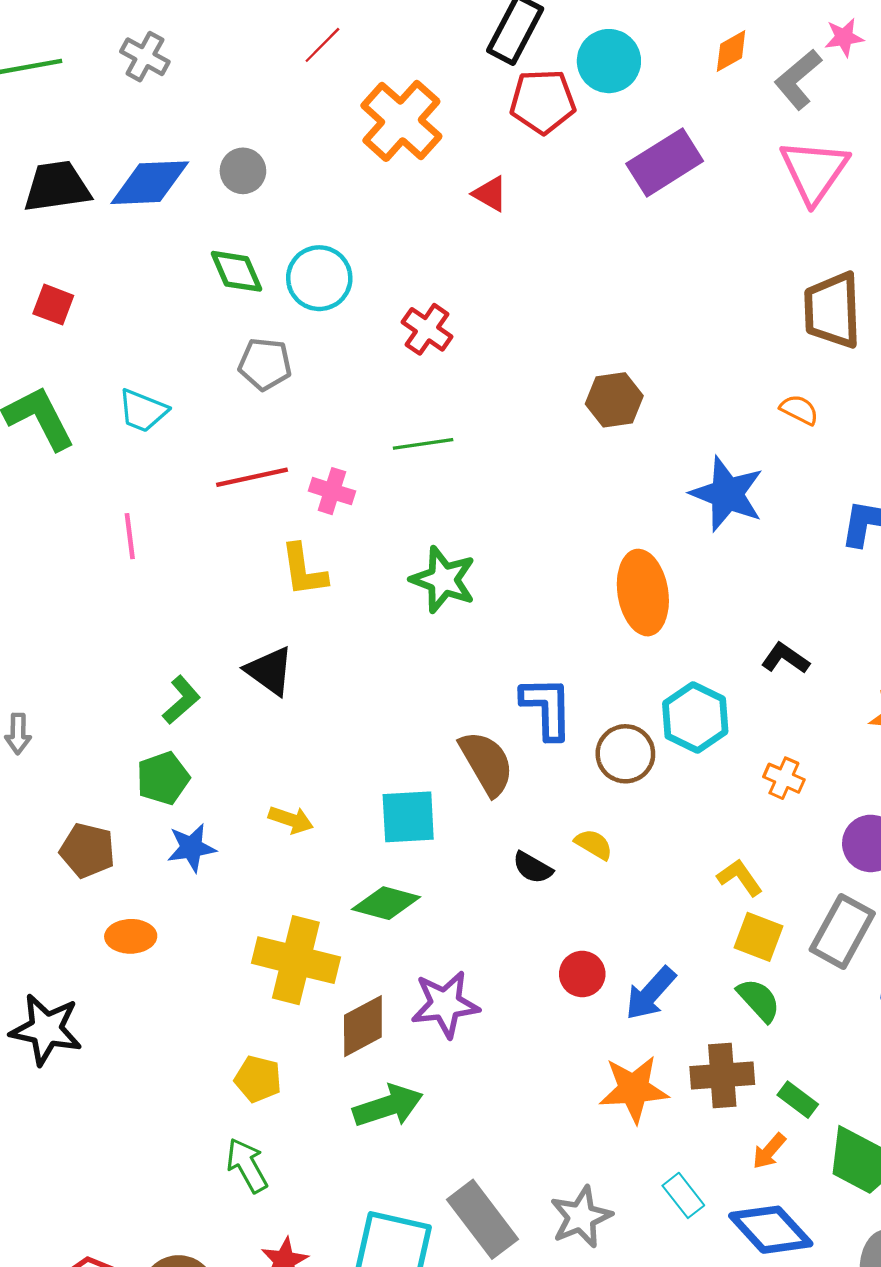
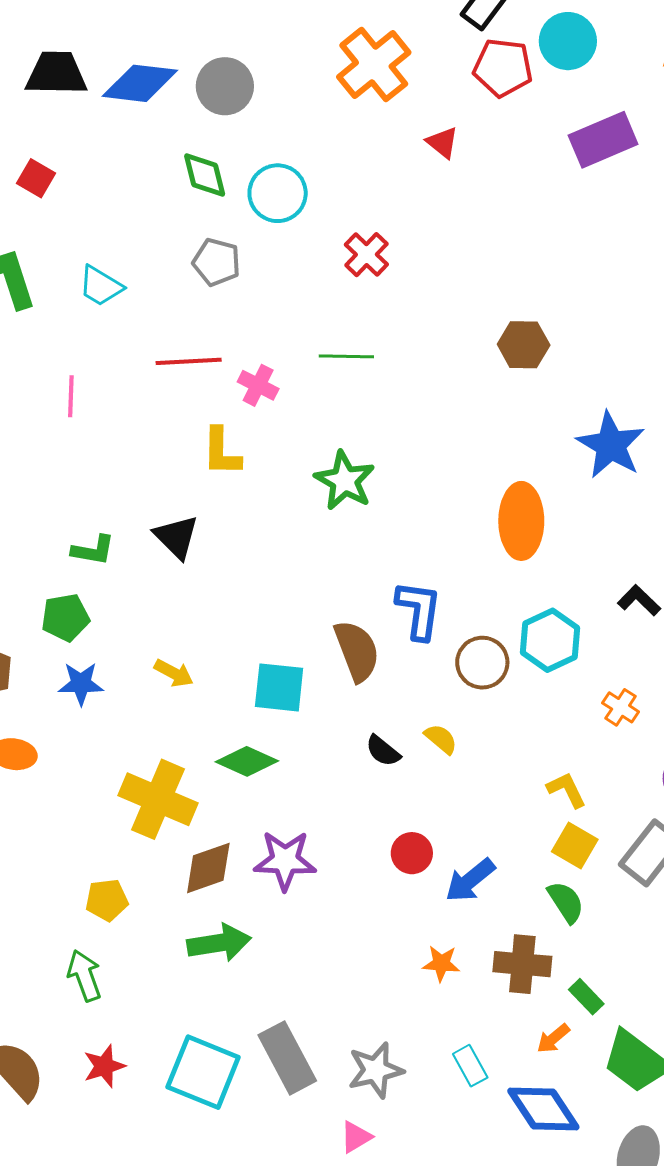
gray circle: (243, 171) -> (225, 86), size x1.4
green L-shape: (181, 700) -> (93, 550), turned 42
yellow pentagon: (258, 1079) -> (107, 900), turned -30
orange star: (634, 1089) -> (441, 963), size x0.6

